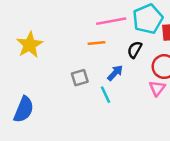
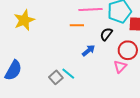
gray square: (80, 78) -> (56, 77), moved, turned -32
cyan line: (105, 95) -> (68, 74), moved, turned -32

